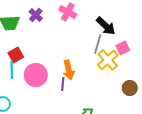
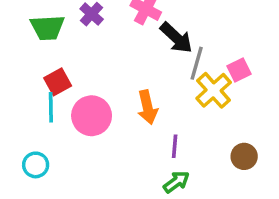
black arrow: (106, 26) -> (176, 38), moved
purple line: (63, 84) -> (175, 146), moved
brown circle: (130, 88) -> (244, 156), moved

